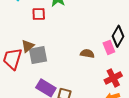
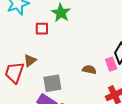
gray square: (38, 55) -> (52, 83), moved

